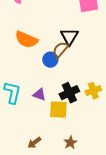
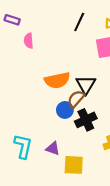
orange semicircle: (26, 40) -> (57, 80), moved, turned -35
black cross: (69, 93) -> (86, 120), moved

